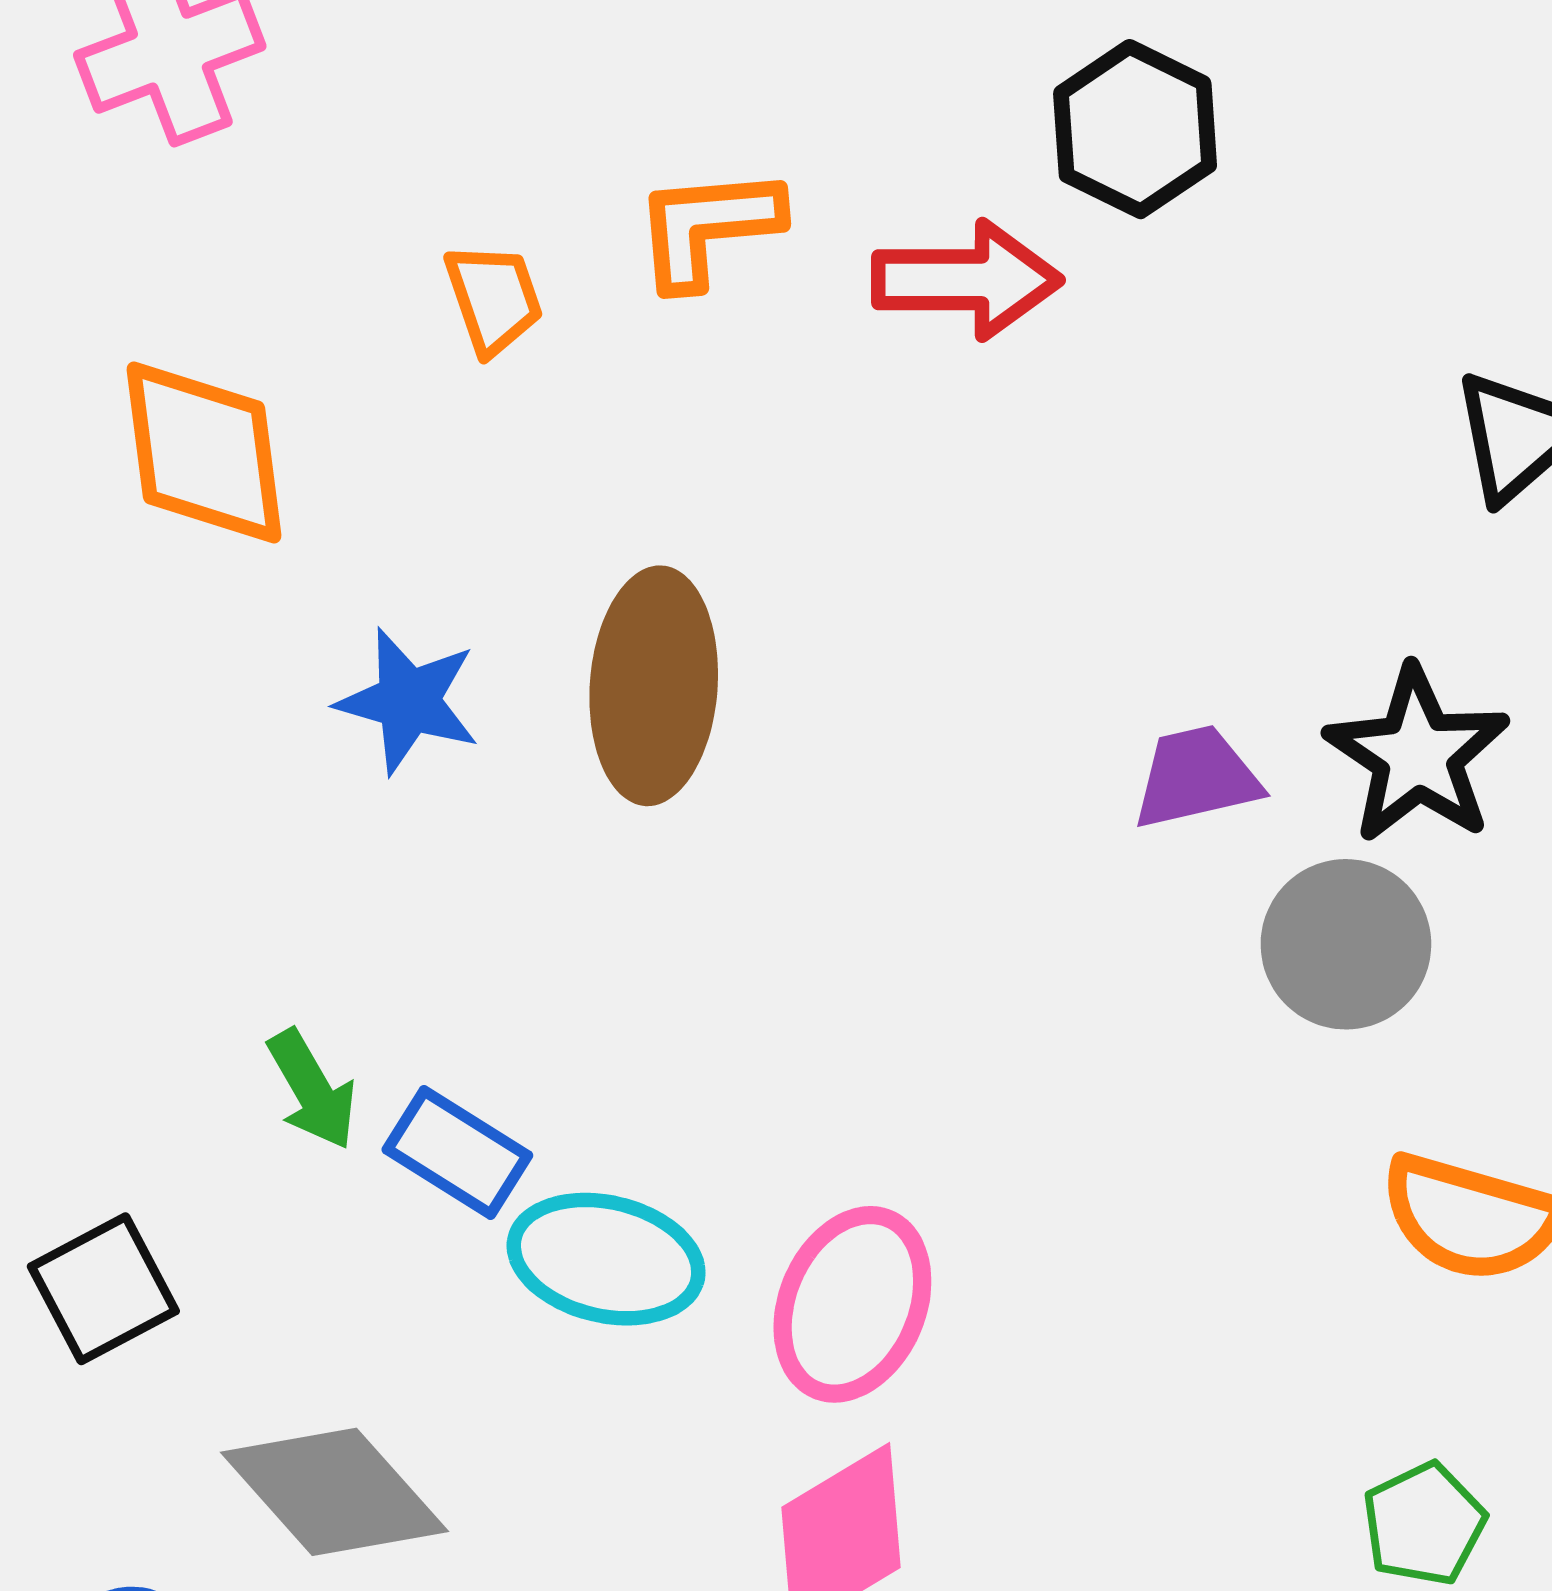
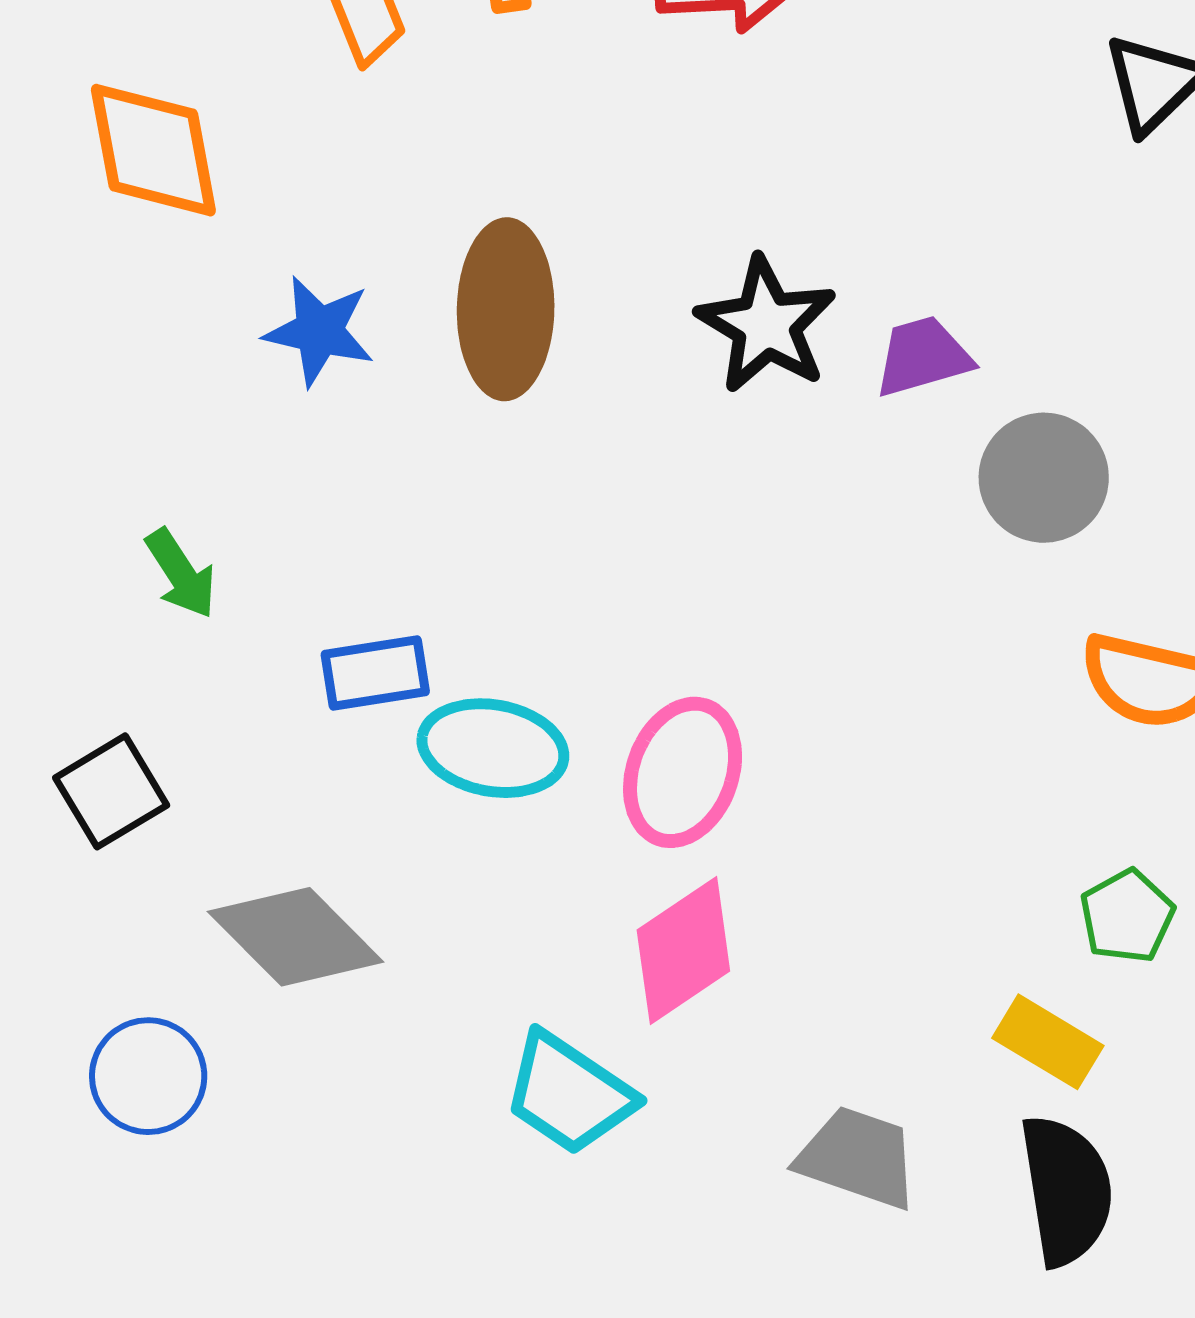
black star: (1417, 755) -> (766, 325), moved
green arrow: (312, 1090) -> (181, 574), moved
blue rectangle: (457, 1153) -> (375, 673), turned -38

